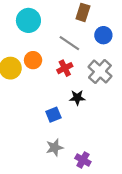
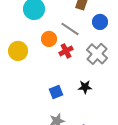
orange circle: (33, 60) -> (49, 39), moved
black star: (77, 98) -> (85, 87), moved

